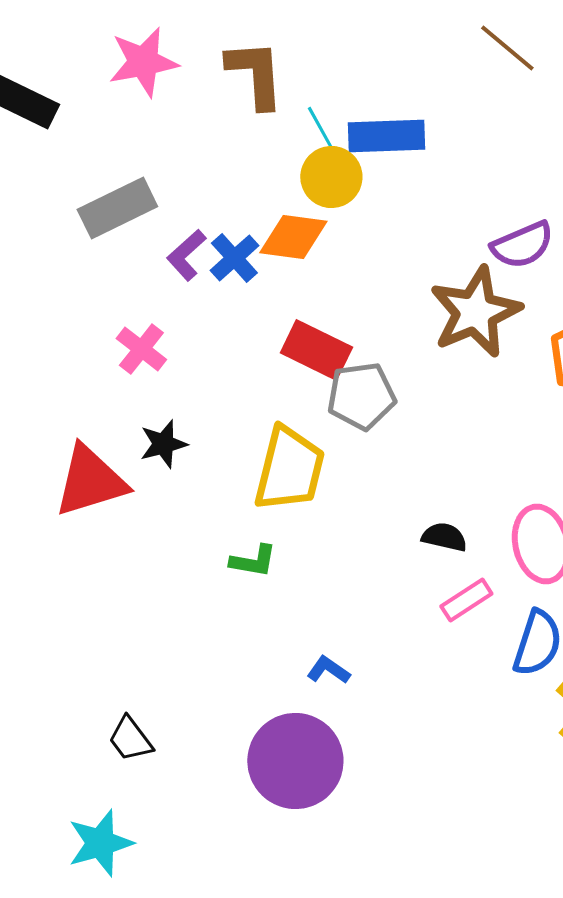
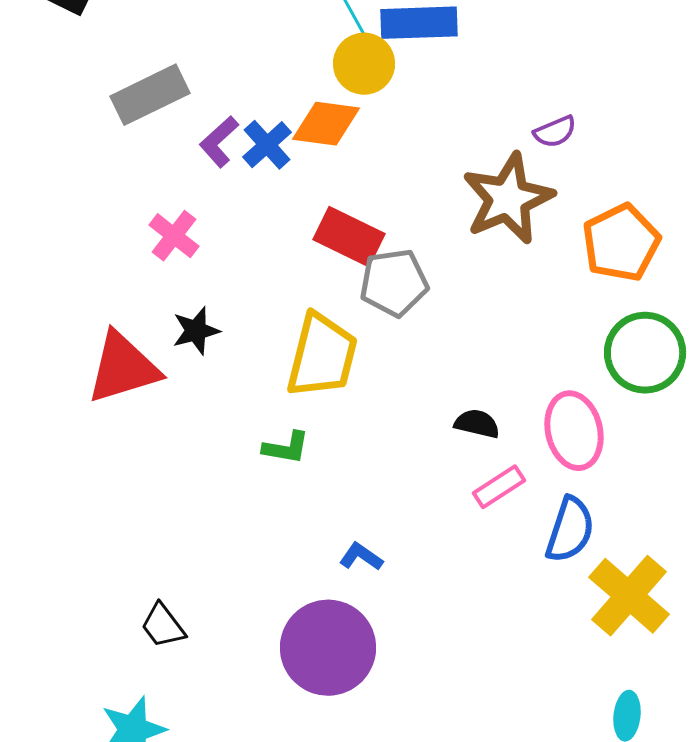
purple semicircle: (522, 245) -> (555, 132), size x0.7

